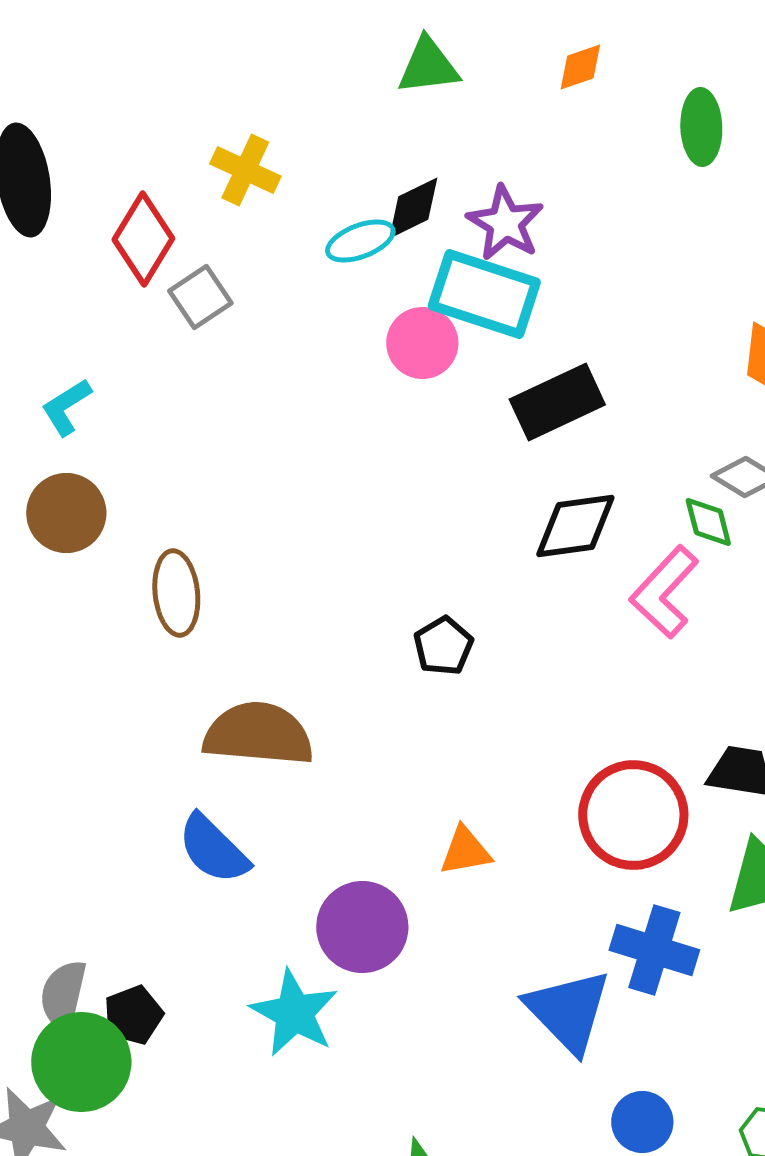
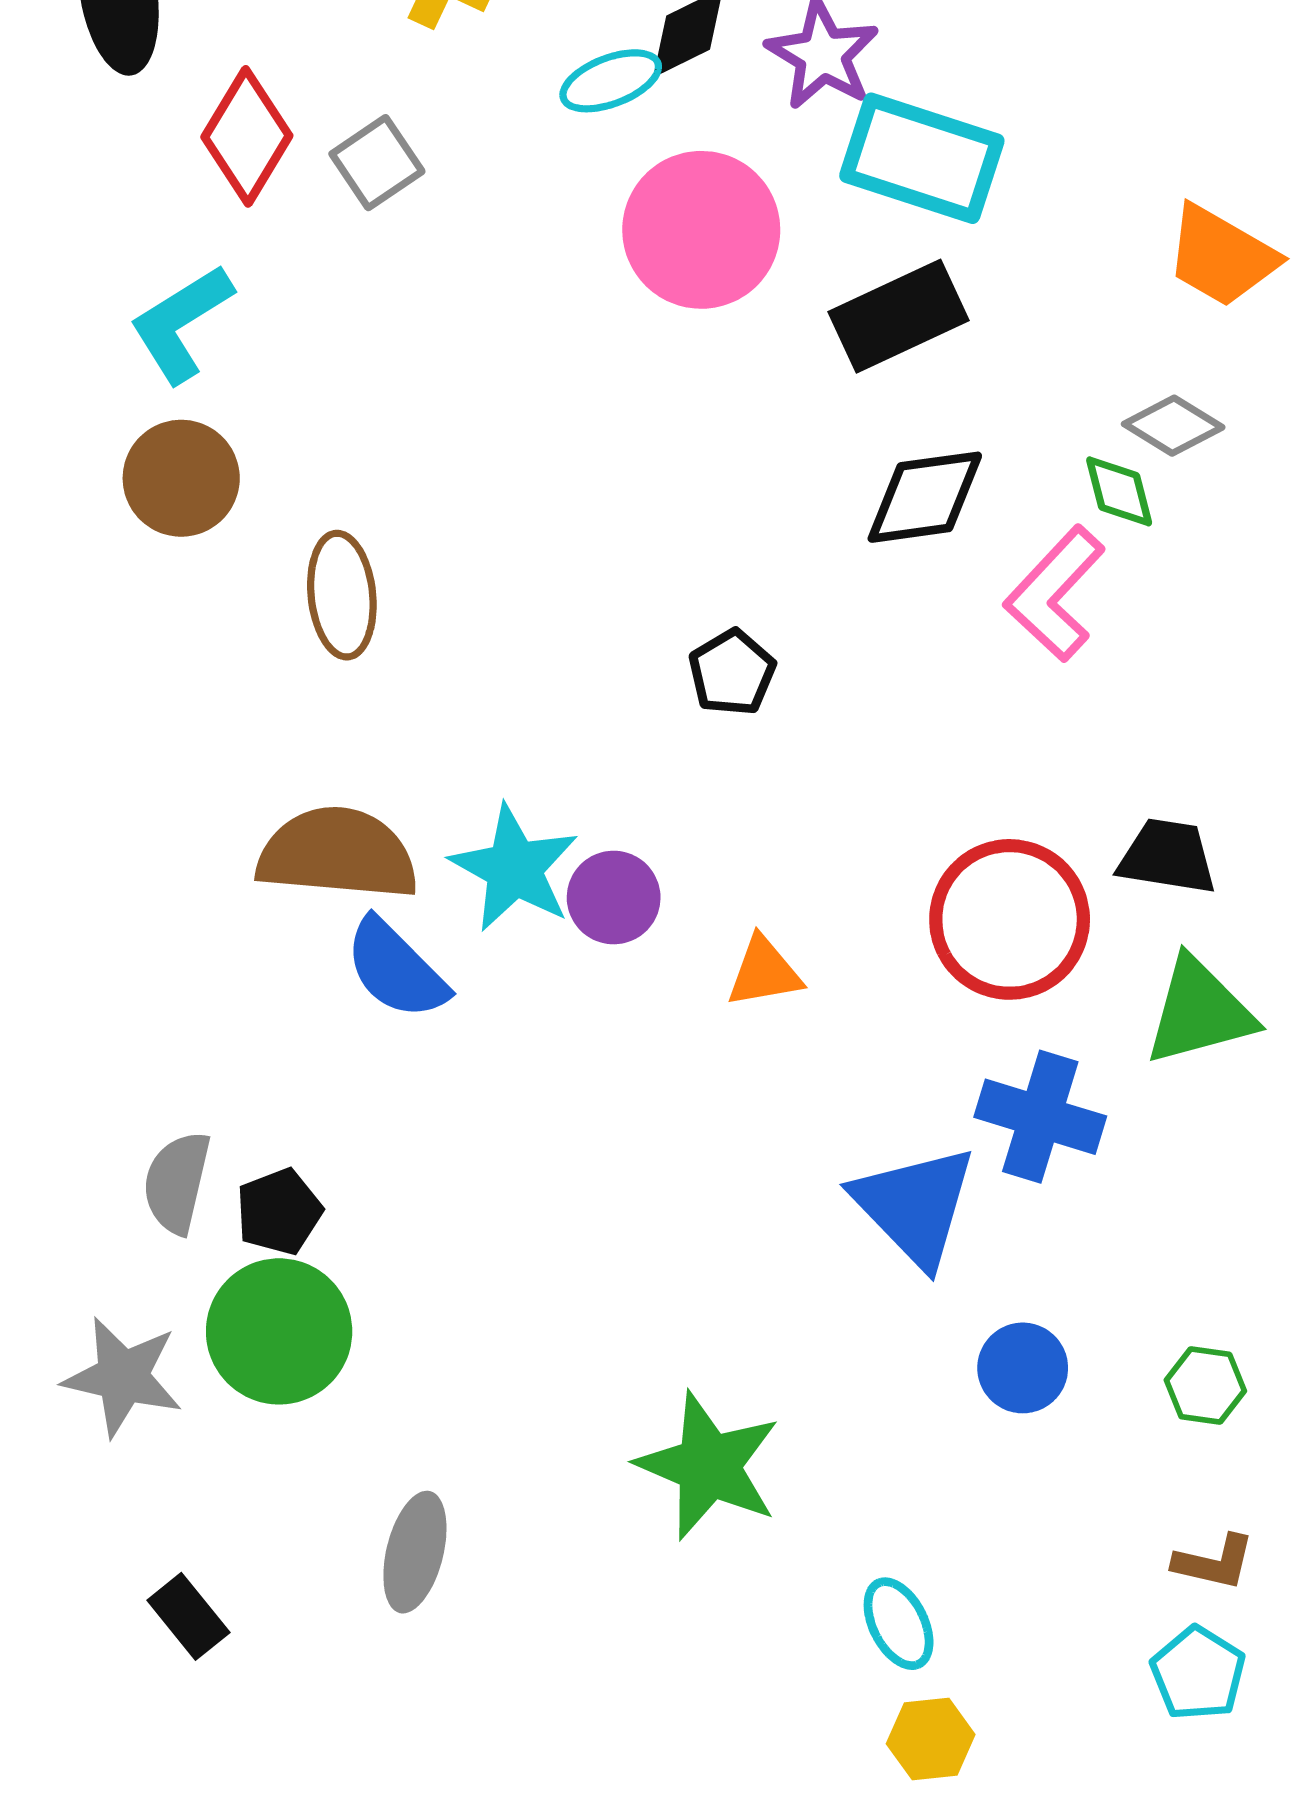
red diamond: (143, 239) -> (247, 136), moved
cyan rectangle: (484, 294) -> (922, 158), moved
pink circle: (422, 343) -> (701, 230), size x1.5
cyan L-shape: (66, 407) -> (181, 323), size x1.4
brown semicircle: (258, 734) -> (337, 854), moved
purple circle: (362, 927) -> (614, 898), moved, size x0.7
cyan star: (294, 1013) -> (514, 868), moved
green circle: (81, 1062) -> (279, 1331), moved

